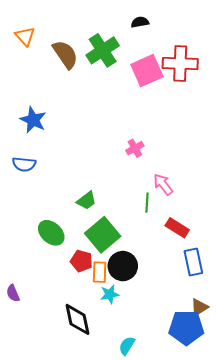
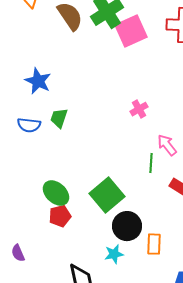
pink square: (147, 71) -> (131, 31), moved
green trapezoid: (87, 201) -> (59, 118), moved, turned 145
red pentagon: (81, 261) -> (60, 216), moved, turned -30
orange rectangle: (100, 272) -> (154, 244), moved

